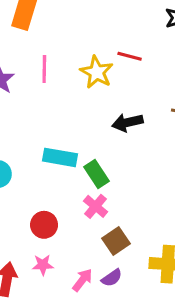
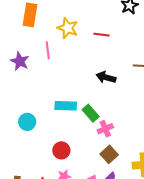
yellow star: (97, 72) -> (68, 28), moved
black arrow: (127, 123) -> (106, 77), turned 36
pink cross: (96, 206) -> (105, 129), moved, turned 35

